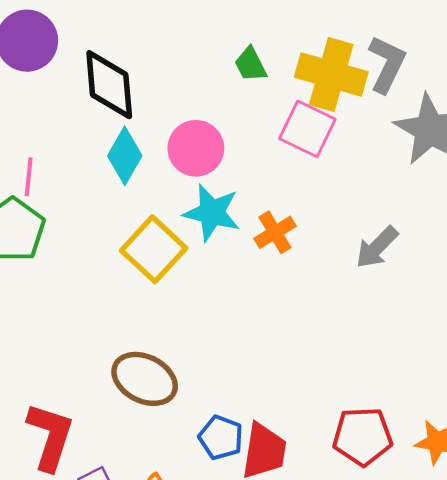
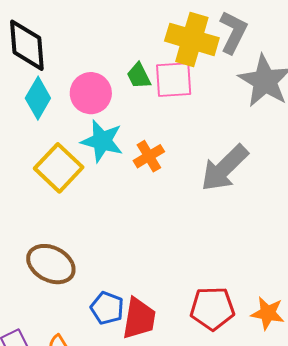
green trapezoid: (250, 64) -> (139, 76), moved
pink square: (307, 129) -> (174, 80), turned -30
gray arrow: (377, 247) -> (224, 168), size x1.5

